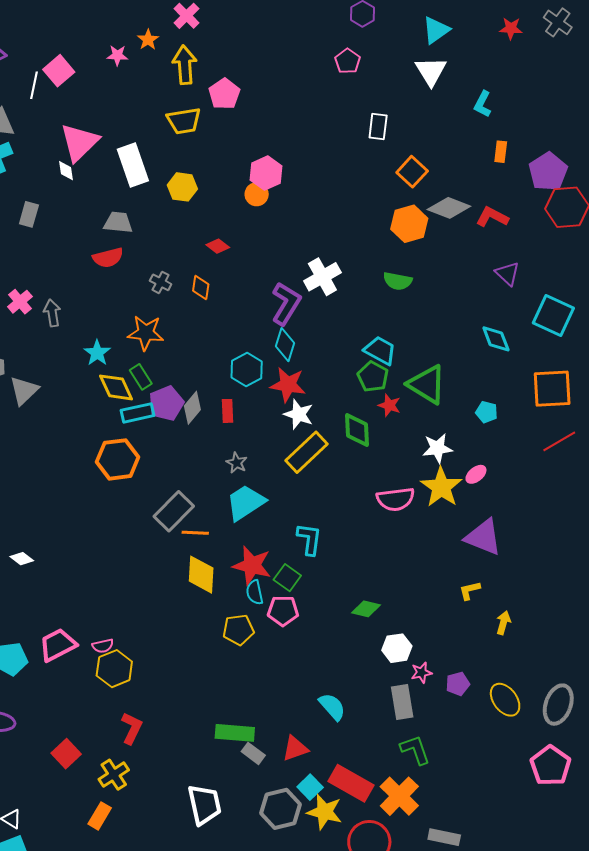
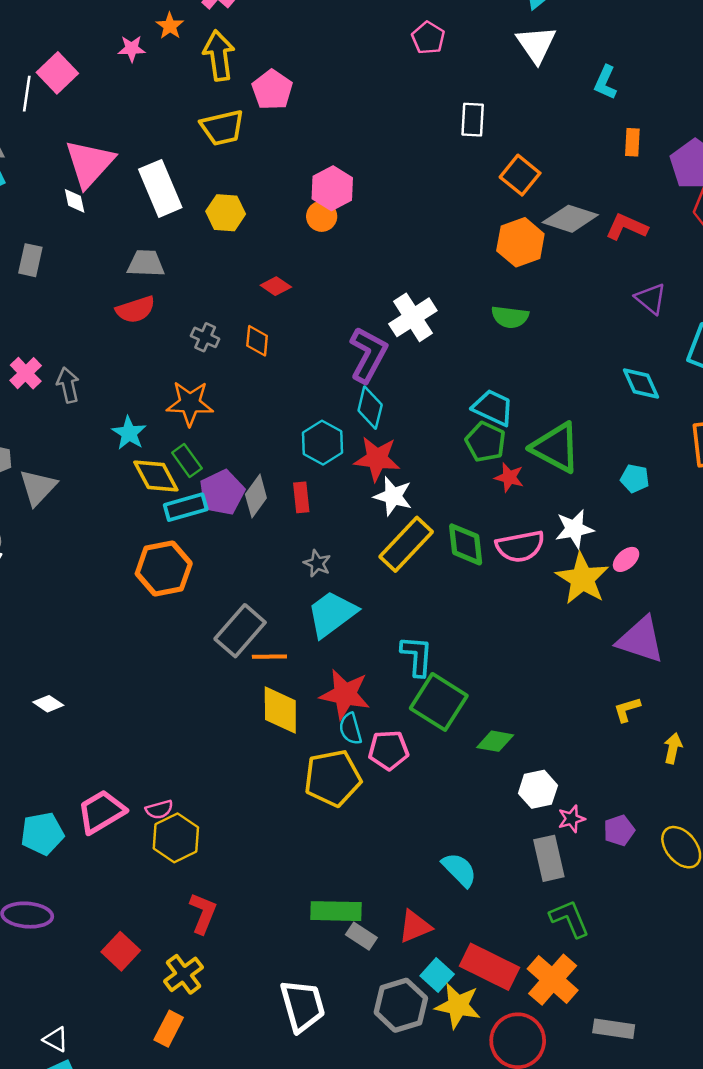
green diamond: (357, 430) -> (466, 544), moved
pink semicircle: (396, 499) -> (520, 546), moved
green square: (287, 578) -> (439, 702), moved, size x1.6
yellow pentagon: (238, 630) -> (333, 778), size x1.4

